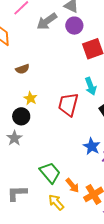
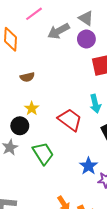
red trapezoid: (68, 105) -> (70, 120), turned 105
green trapezoid: (50, 173) -> (43, 153), moved

